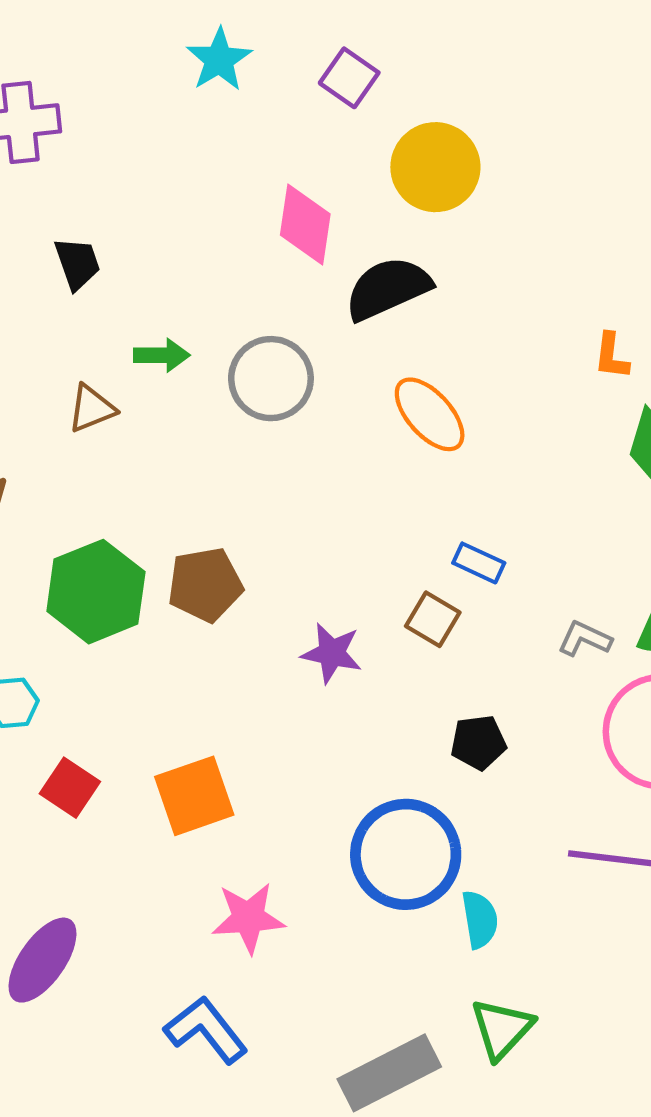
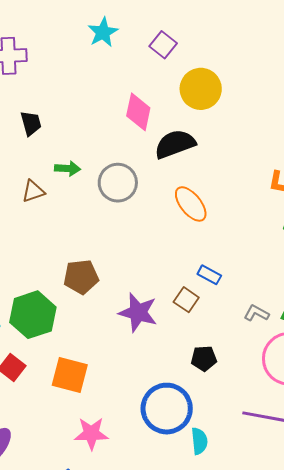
green hexagon: (96, 592) -> (33, 315), moved
purple star: (332, 653) -> (138, 312), size x1.4
orange square: (194, 796) -> (70, 375), turned 30

